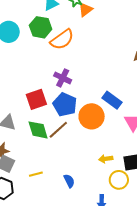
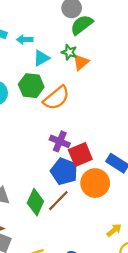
red square: (36, 99) -> (80, 155), moved
green diamond: (38, 130) -> (35, 202), turned 45
yellow arrow: (106, 159) -> (114, 230), turned 152

